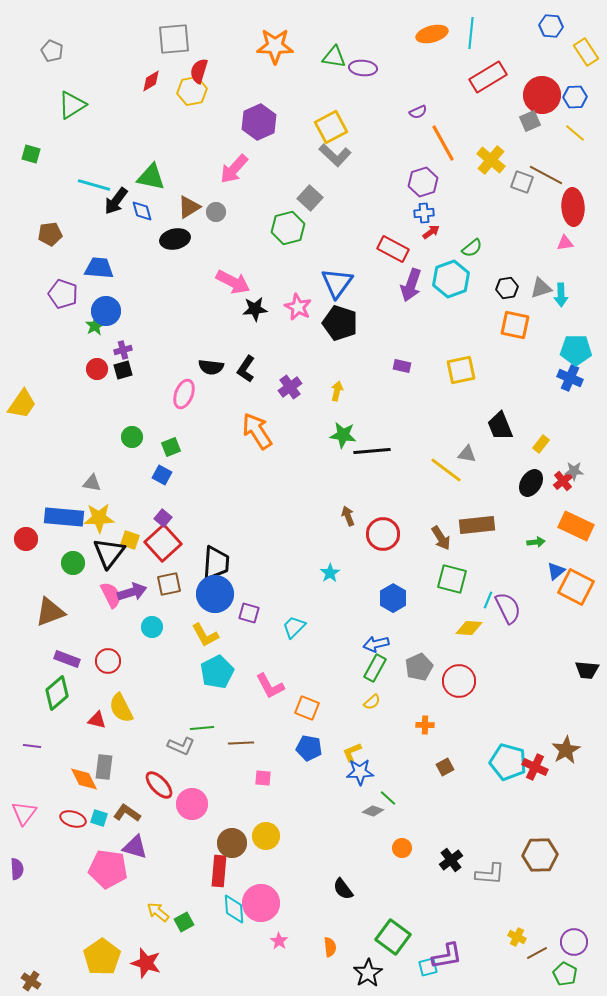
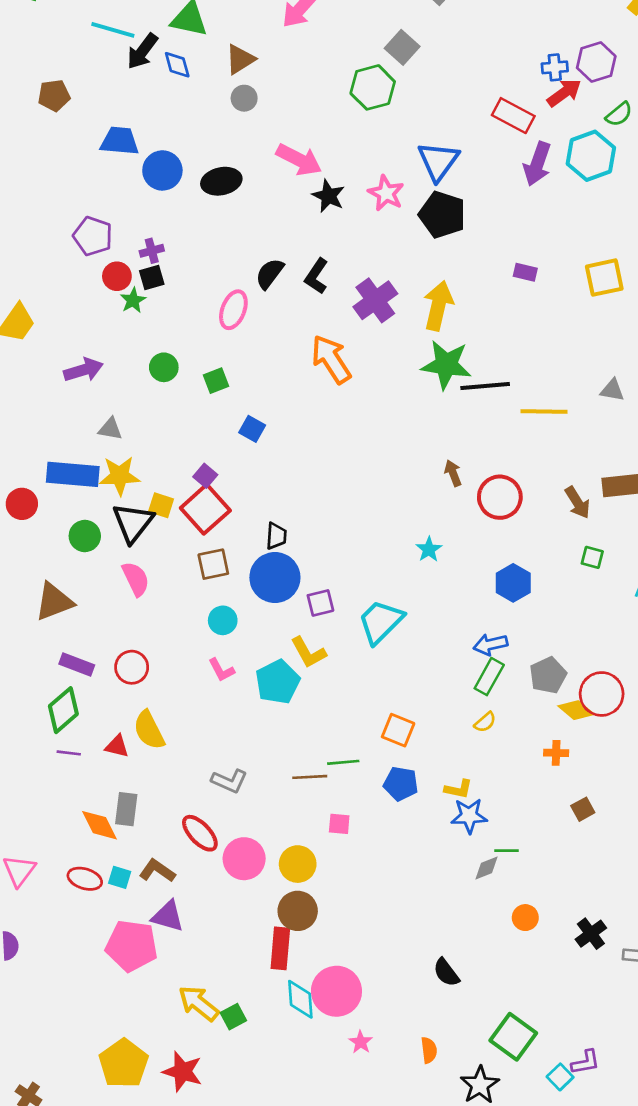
purple hexagon: (423, 182) -> (596, 62), moved
gray circle: (216, 212) -> (244, 98), moved
red arrow: (431, 232) -> (564, 93), size x1.5
black ellipse: (175, 239) -> (221, 181), moved
purple pentagon: (63, 294) -> (93, 236), moved
black star: (255, 309) -> (328, 196), turned 30
blue circle: (106, 311) -> (162, 170), moved
green star: (95, 326) -> (133, 300), moved
black semicircle: (211, 367) -> (270, 274), turned 120
purple cross: (290, 387) -> (375, 300), size x1.4
yellow arrow: (337, 391) -> (438, 306), size x1.8
green star: (343, 435) -> (446, 365), size x1.4
yellow line: (446, 470) -> (544, 411), moved, turned -36
blue square: (162, 475) -> (252, 429), moved
black trapezoid: (216, 563) -> (276, 536), size x0.6
green square: (452, 579) -> (592, 557), size x0.6
purple arrow: (132, 592) -> (83, 370), moved
purple square: (249, 613) -> (320, 603), turned -30
cyan circle: (152, 627) -> (223, 620), moved
cyan trapezoid: (294, 627) -> (381, 622), size x1.5
yellow diamond: (469, 628) -> (576, 710), moved, turned 36
yellow L-shape: (205, 635) -> (308, 652), moved
pink L-shape: (270, 686) -> (221, 670), moved, size x0.7
green line: (202, 728) -> (343, 762), moved
purple line: (32, 746) -> (69, 753), moved
yellow L-shape: (352, 752) -> (458, 789), turned -145
green line: (388, 798) -> (507, 851), turned -42
gray diamond: (373, 811) -> (486, 868), turned -40
yellow circle: (266, 836) -> (298, 864), moved
yellow arrow: (158, 912) -> (199, 1003), size x1.4
purple L-shape: (447, 956) -> (586, 1062), size x0.7
cyan square: (428, 967) -> (560, 1077), turned -30

